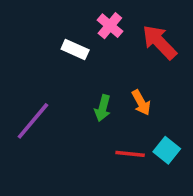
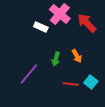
pink cross: (110, 26) -> (60, 14), size x1.5
purple line: (33, 121) -> (29, 74), moved

